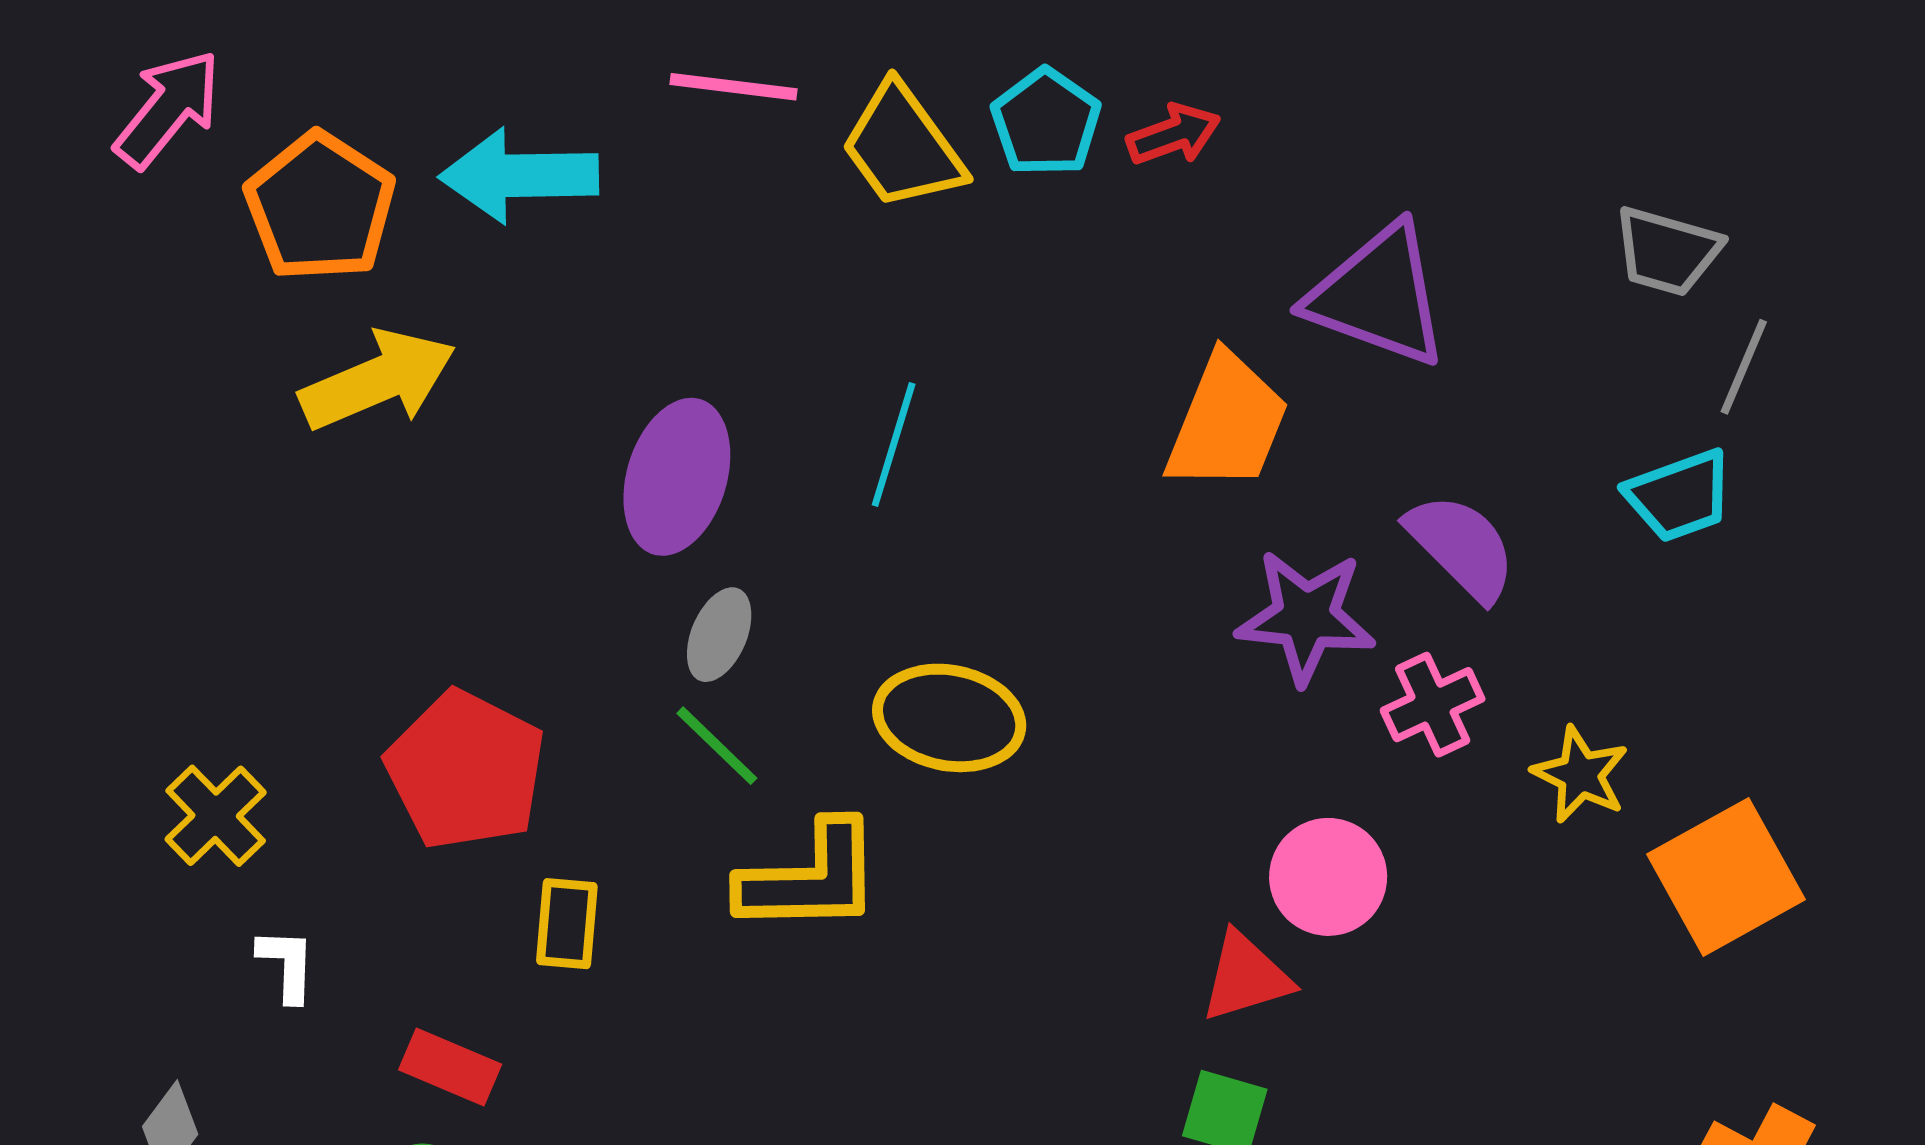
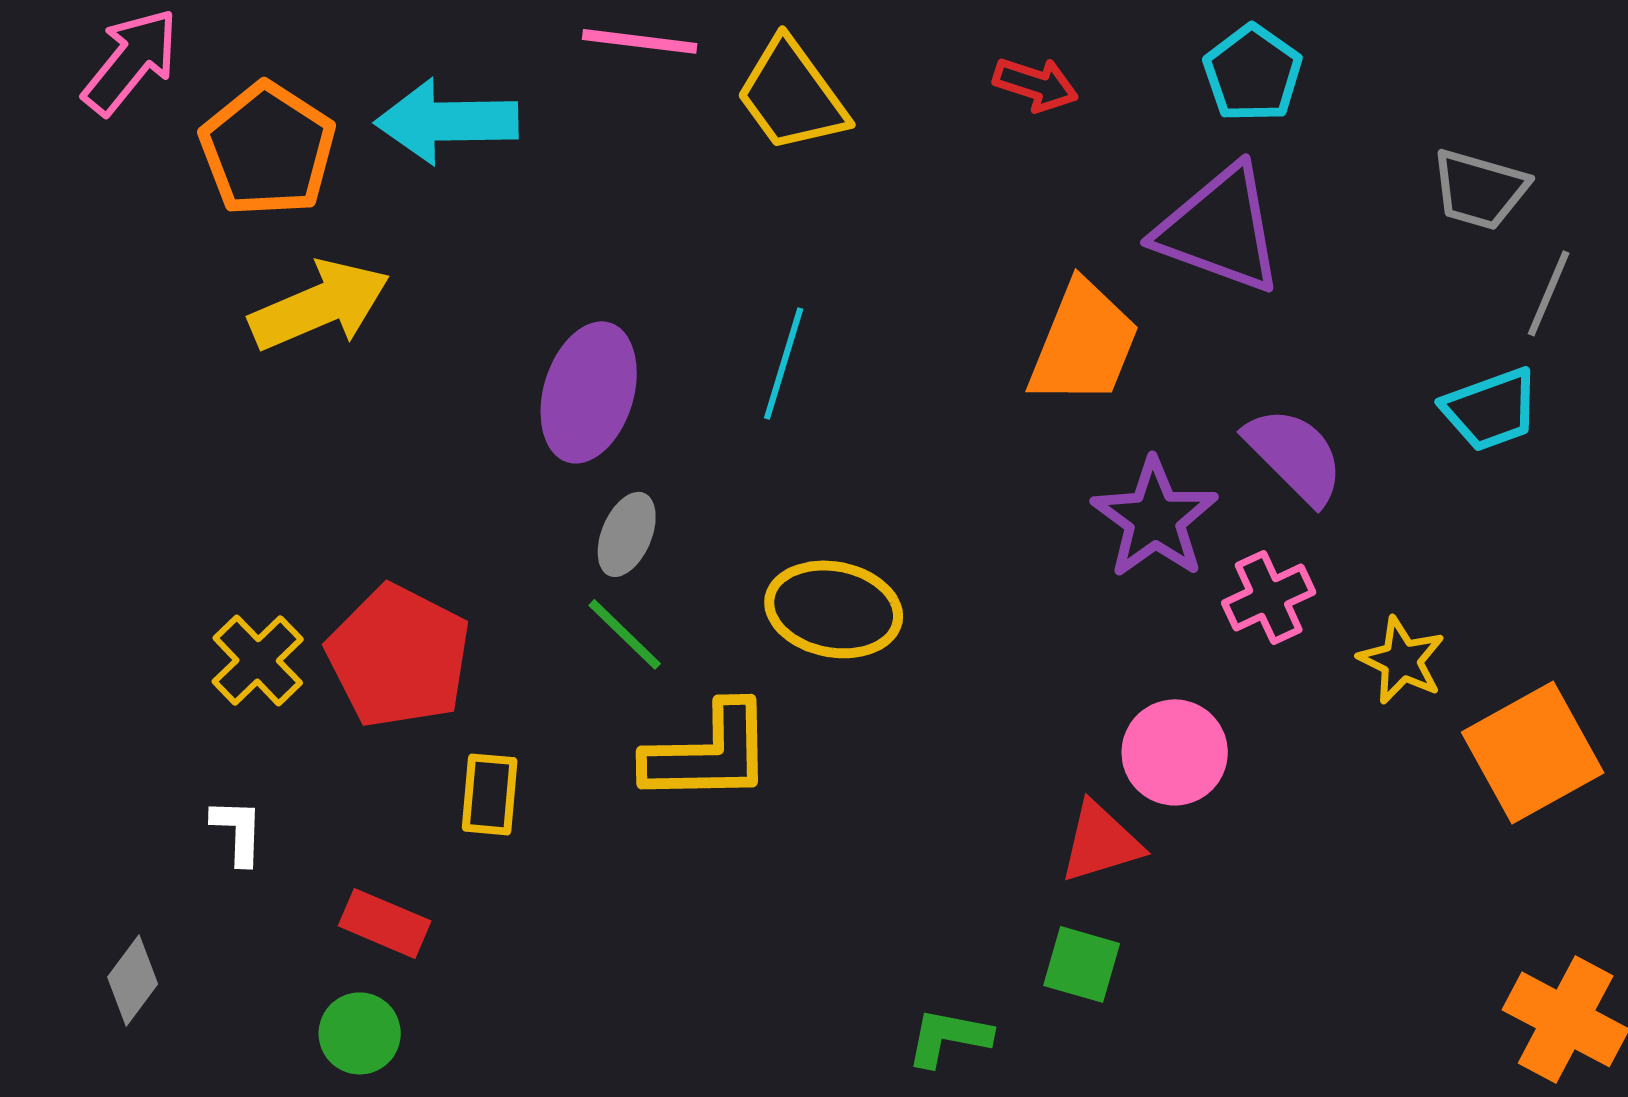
cyan pentagon: (1046, 122) -> (1253, 73), moved
red arrow: (1174, 134) -> (1036, 84), turned 38
purple star: (1306, 617) -> (1155, 518), turned 30
yellow cross: (216, 816) -> (258, 660), moved

